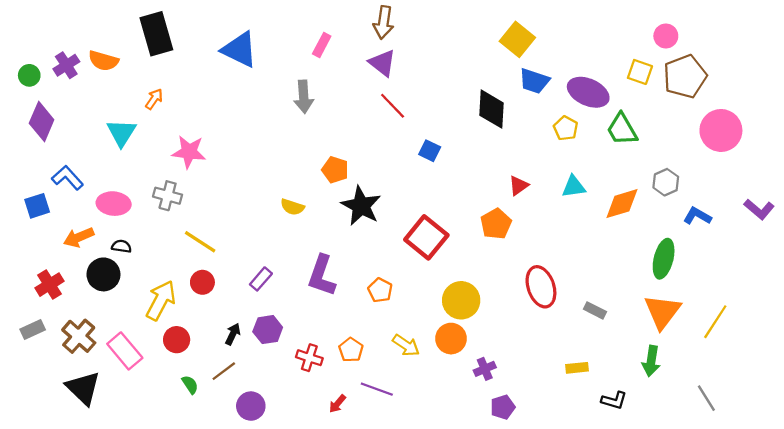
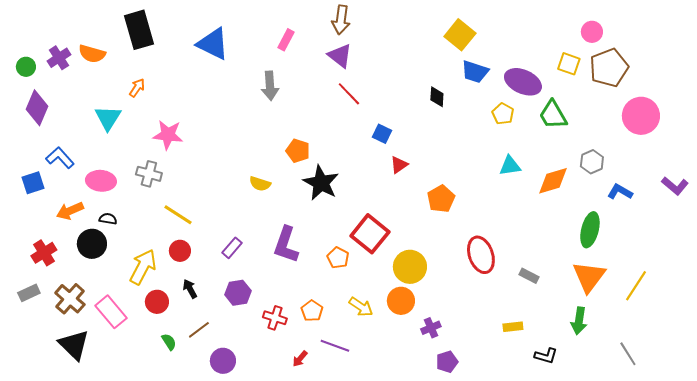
black diamond: (491, 109) -> (437, 97), size x0.6
red triangle: (518, 186) -> (399, 165), moved
red square: (426, 237) -> (370, 234), moved
black arrow: (233, 334) -> (190, 289), moved, turned -54

